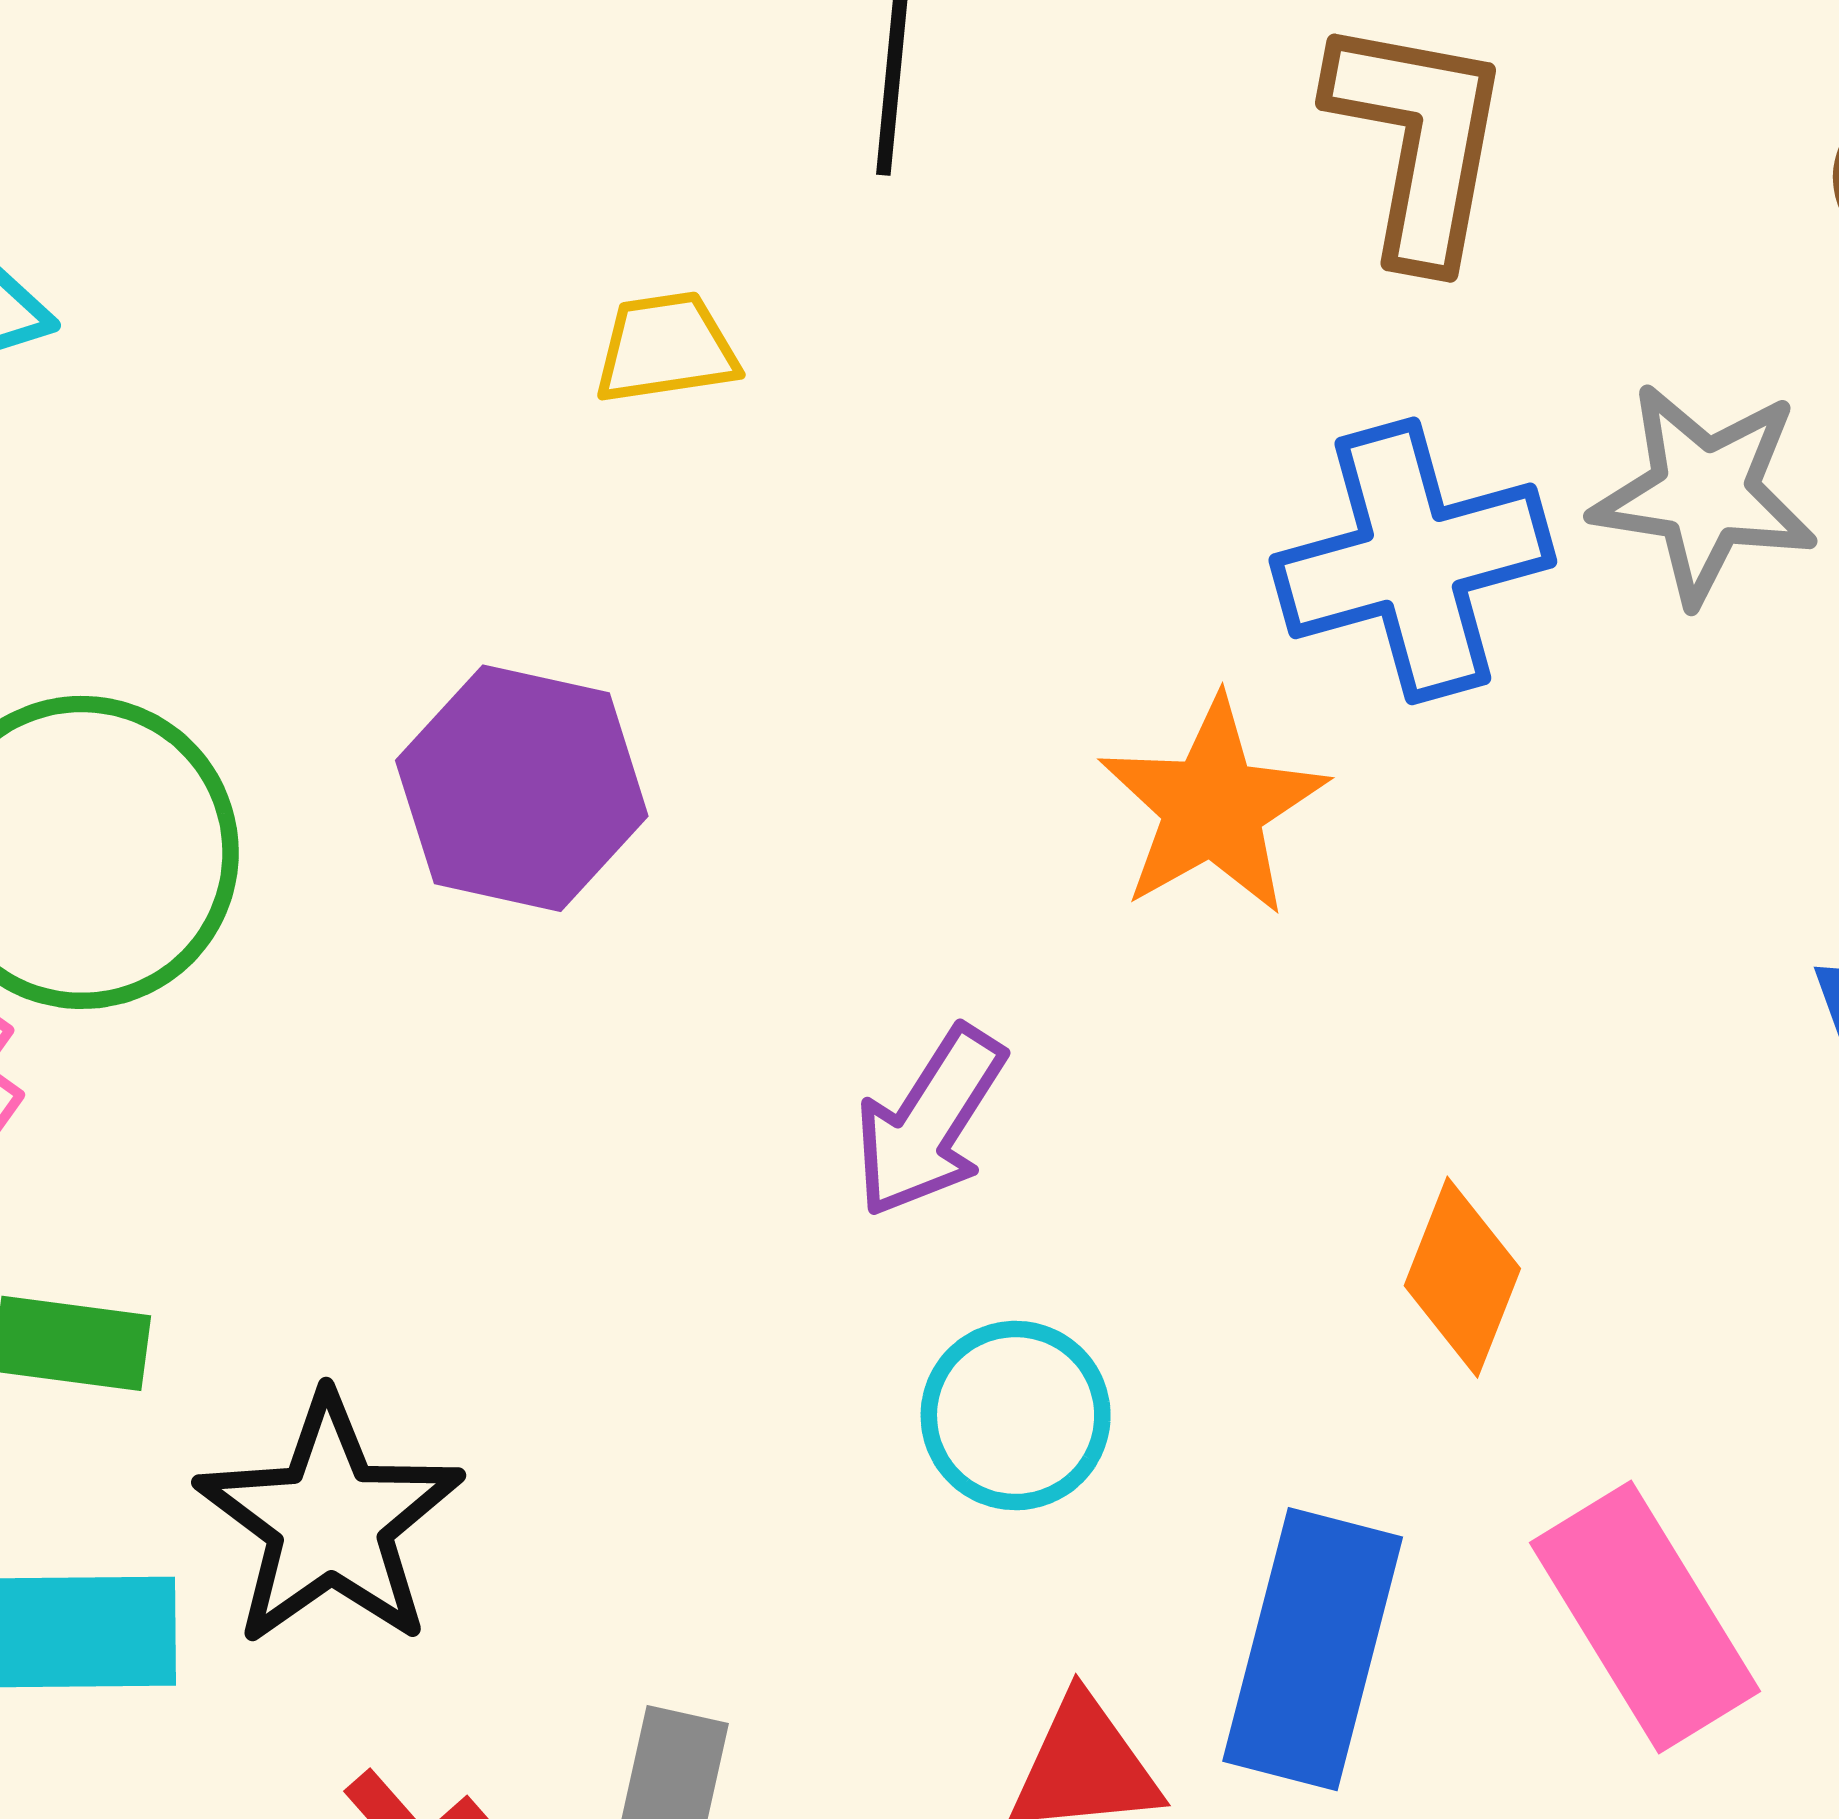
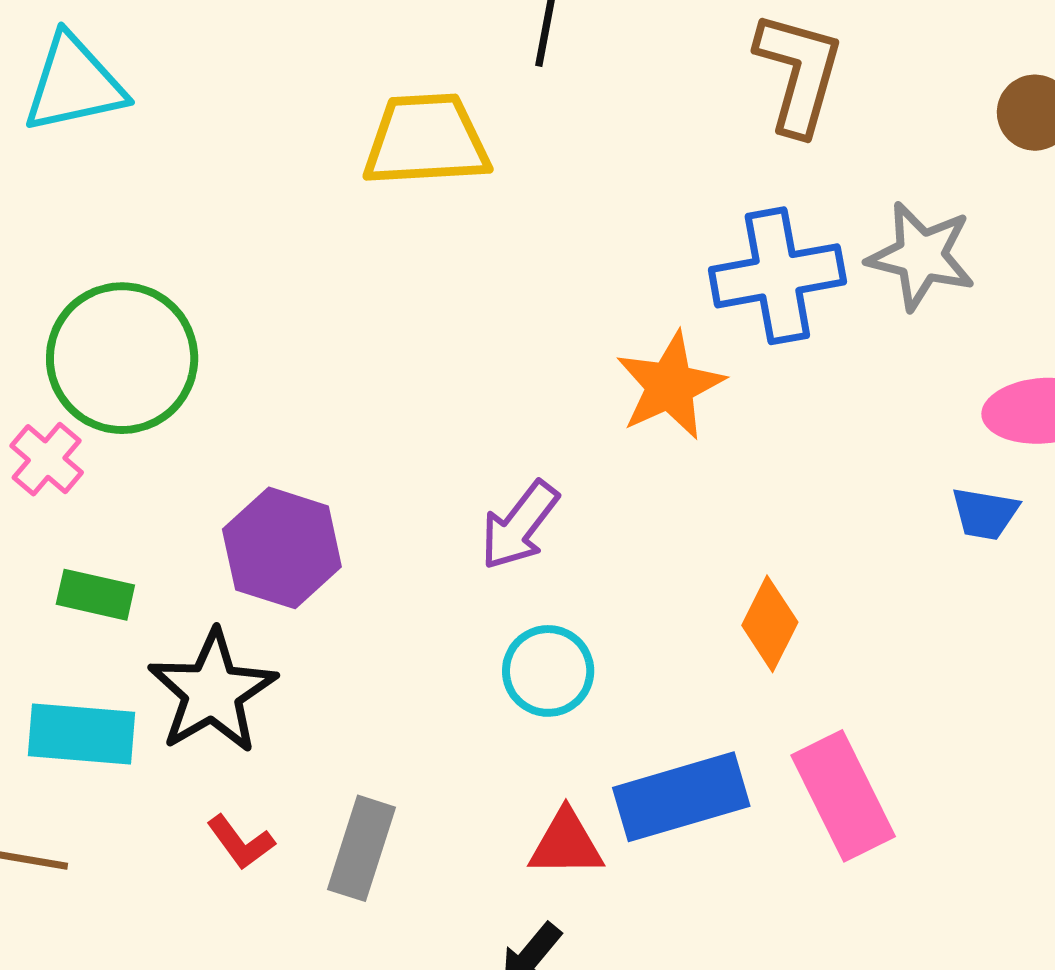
yellow trapezoid: (666, 348) -> (426, 140), size x1.8
purple hexagon: (522, 788) -> (282, 548), moved
blue rectangle: (1313, 1649) -> (681, 797), turned 54

